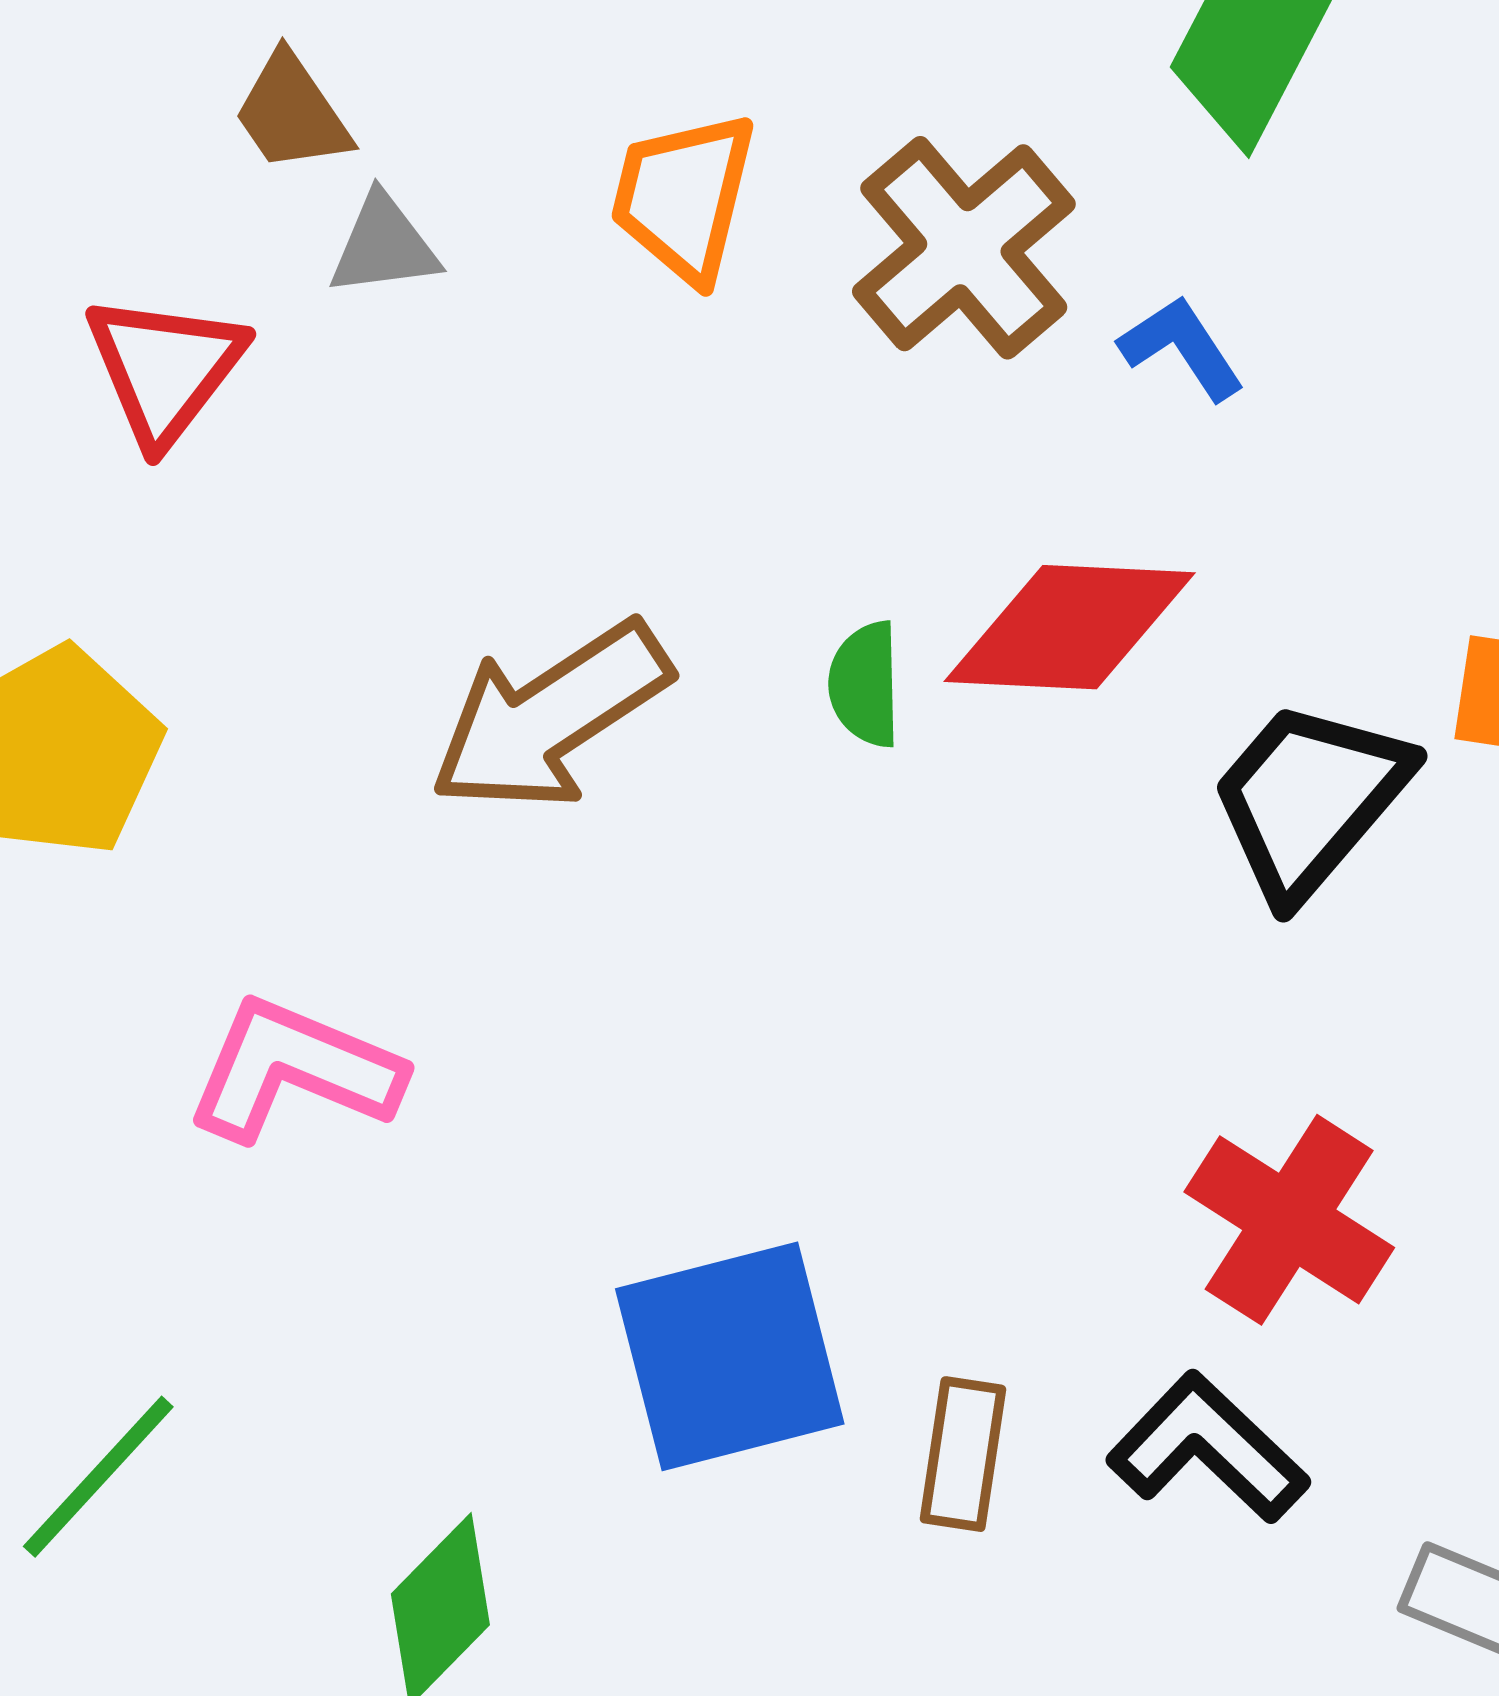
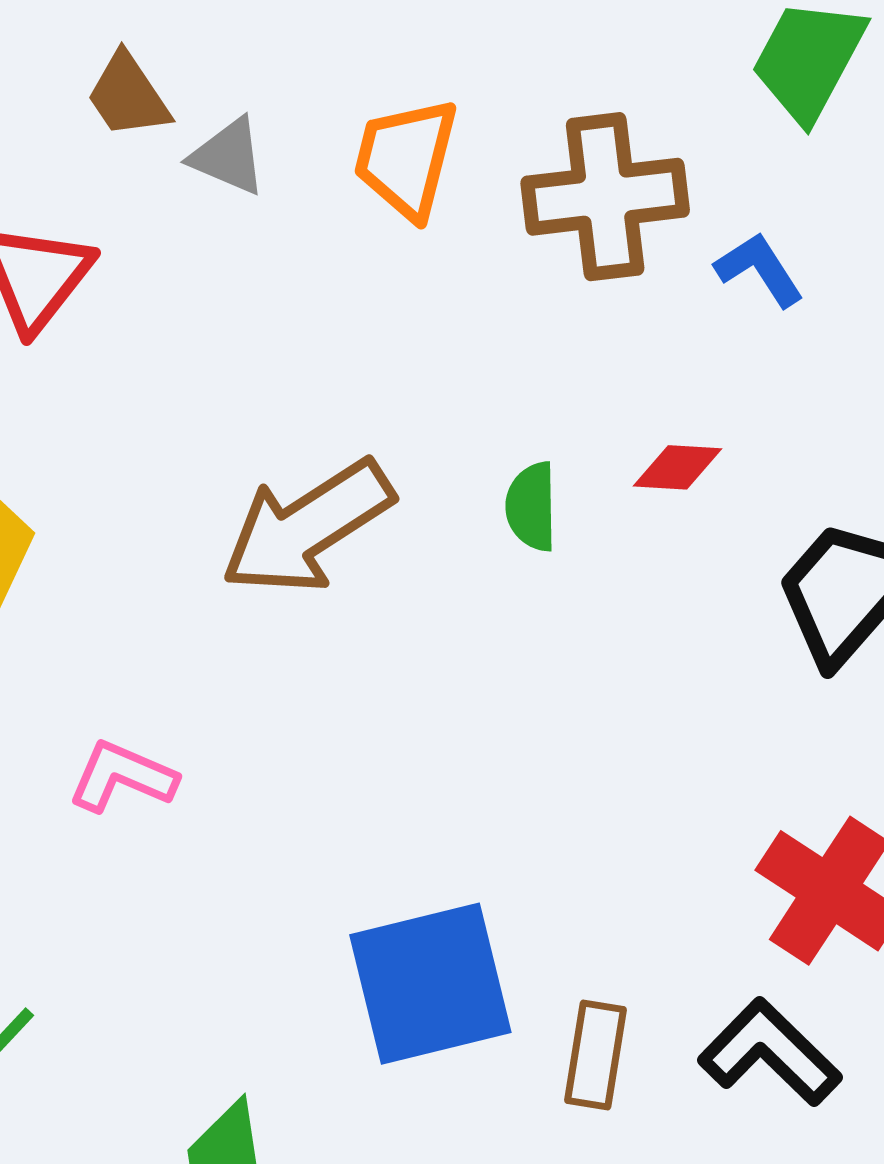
gray triangle: (384, 245) -> (228, 156), moved, turned 30
brown cross: (964, 248) -> (605, 197), turned 33
red diamond: (1070, 627) -> (678, 467), size x0.5
pink L-shape: (294, 1070) -> (122, 777), size x0.7

